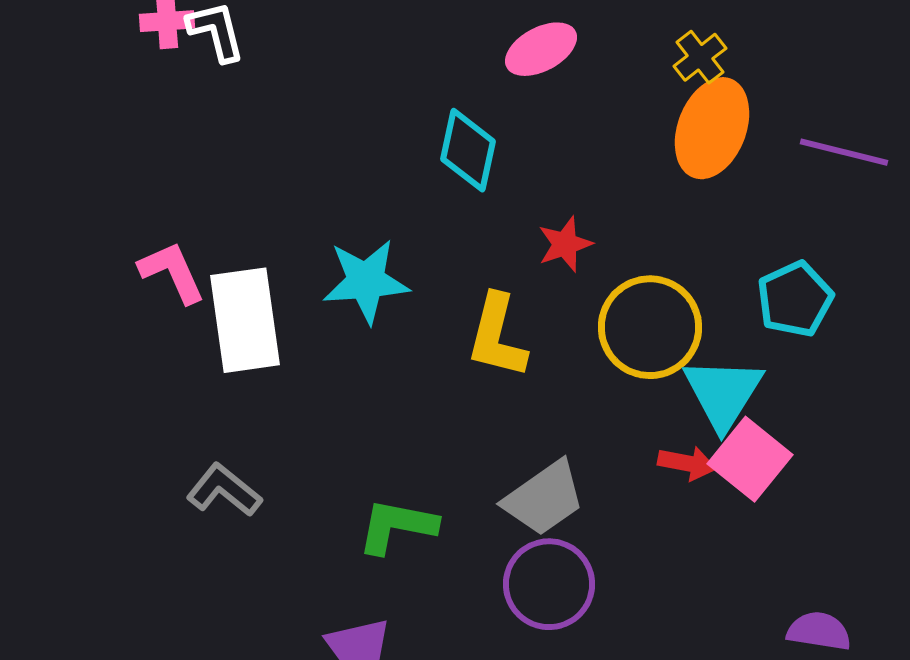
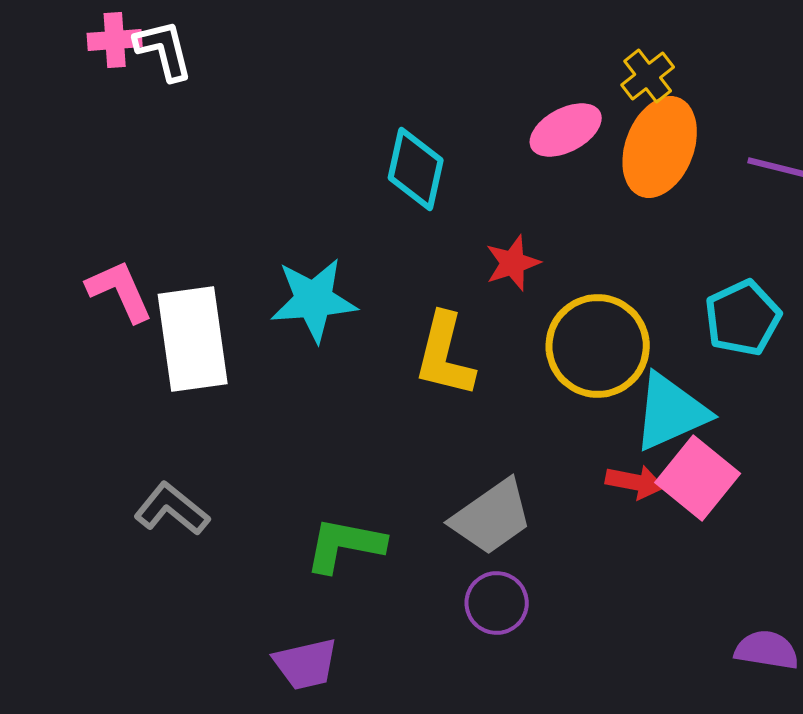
pink ellipse: (541, 49) -> (566, 130), moved
cyan triangle: (723, 393) -> (671, 412), turned 34
purple circle: (549, 584) -> (497, 603), size x0.7

